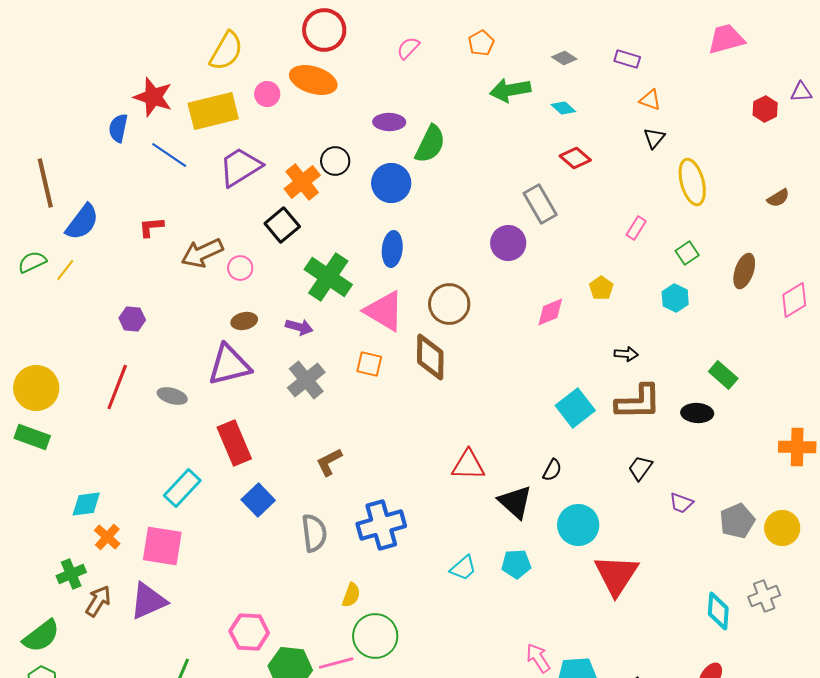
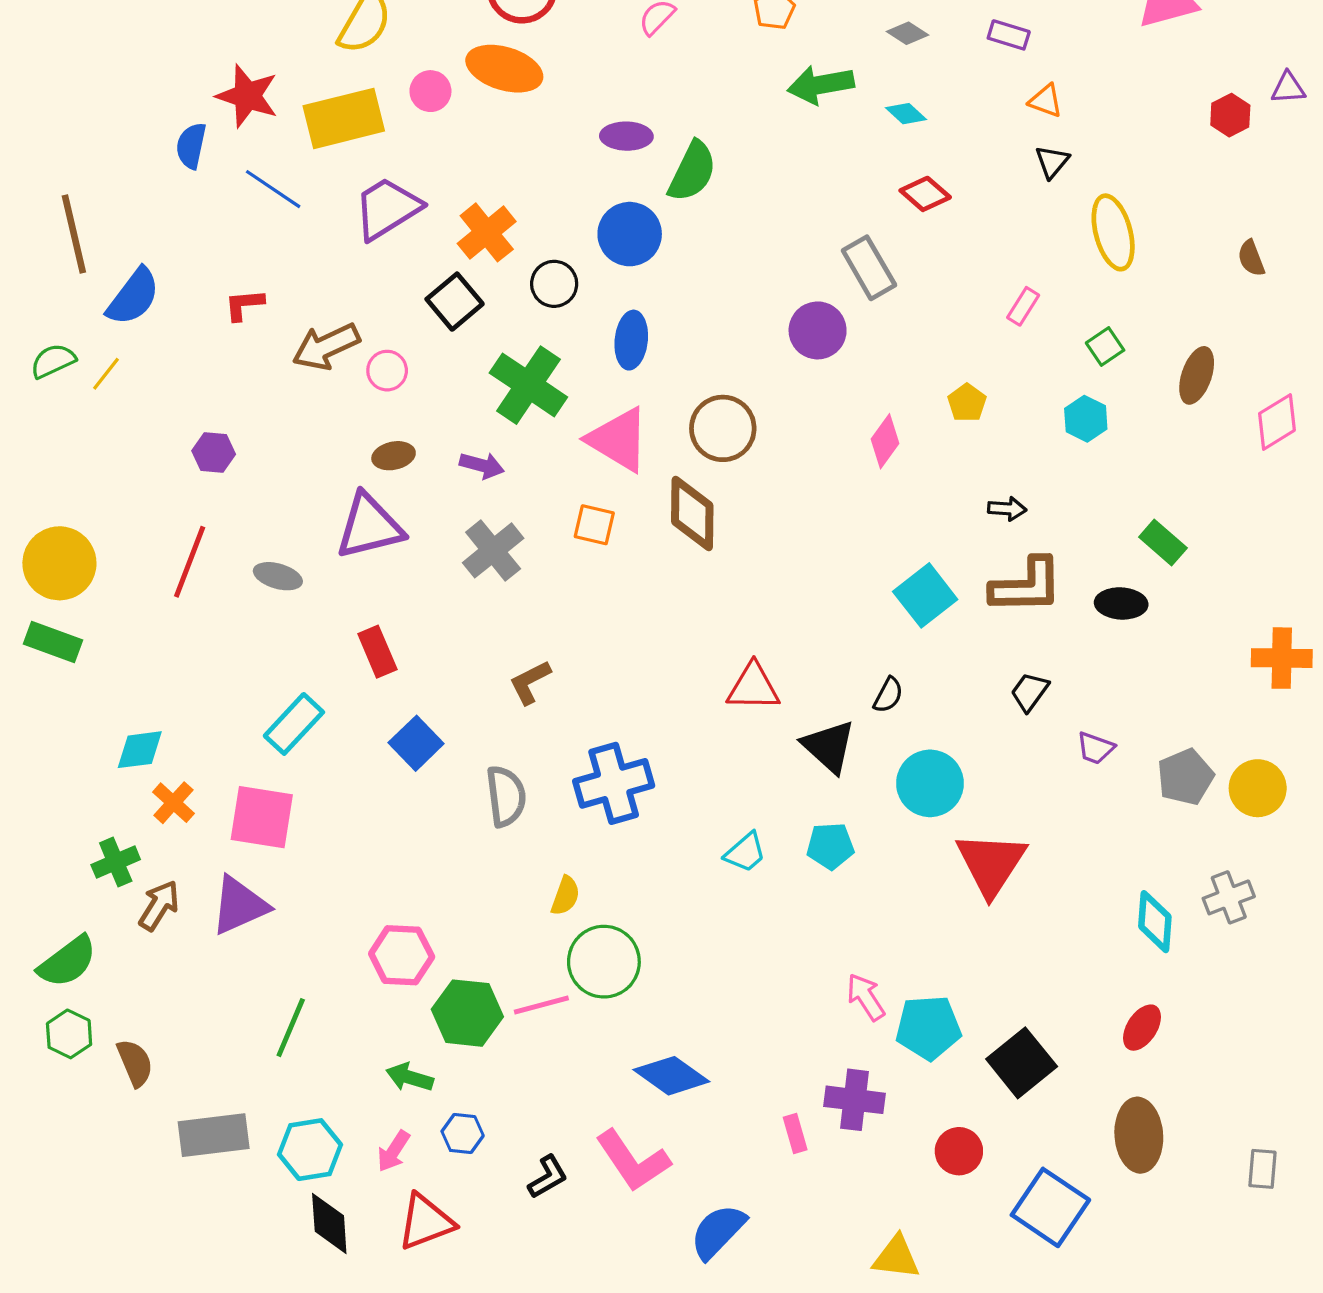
black circle: (335, 161) -> (554, 284), moved
brown semicircle: (778, 198) -> (1251, 258), turned 100
pink diamond: (550, 312) -> (885, 441), turned -32
red rectangle: (234, 443) -> (377, 652), size x0.7

